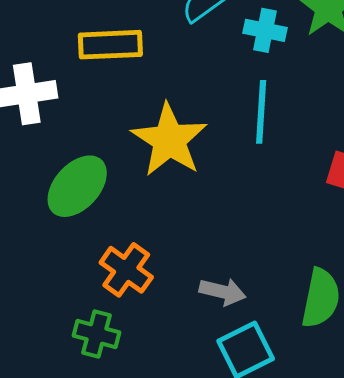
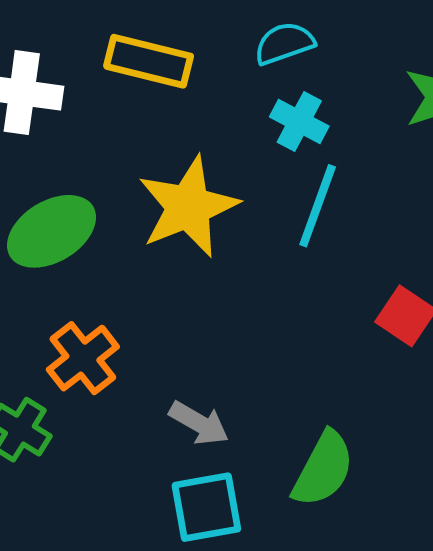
cyan cross: (265, 30) -> (299, 122), moved

